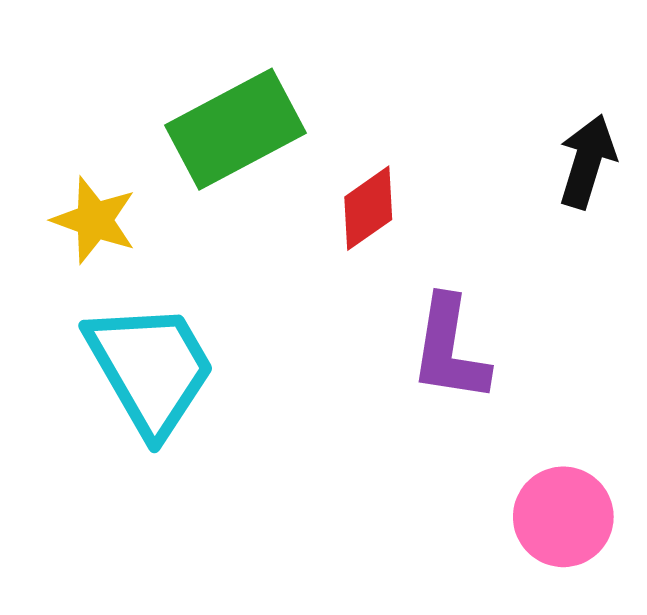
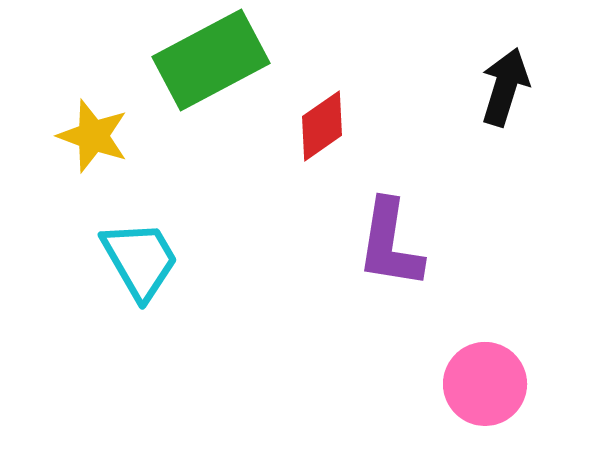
cyan trapezoid: (151, 368) -> (140, 260), size x0.7

